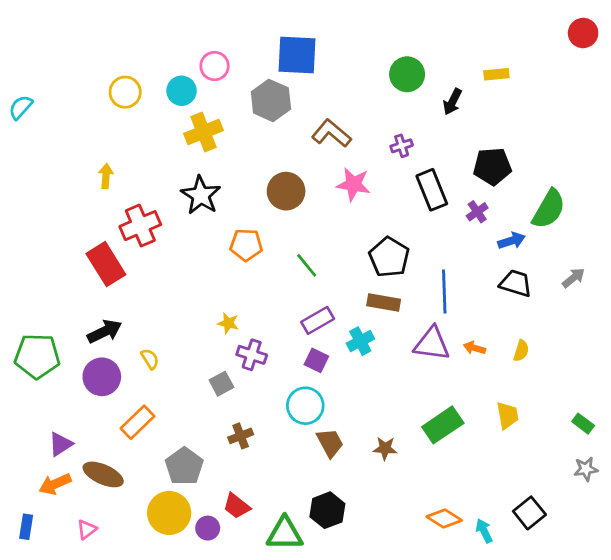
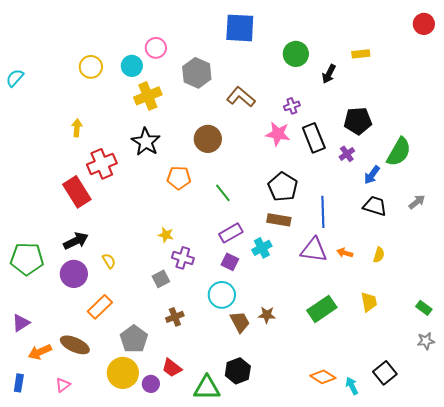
blue square: (297, 55) -> (240, 28), moved
pink star: (353, 184) -> (278, 134), moved
blue arrow: (512, 241) -> (372, 175), turned 144
purple triangle: (61, 444) -> (21, 323), moved
brown star: (385, 448) -> (267, 315), moved

